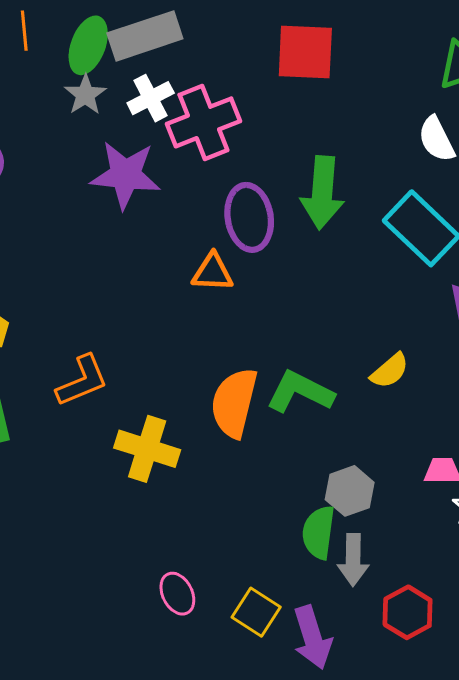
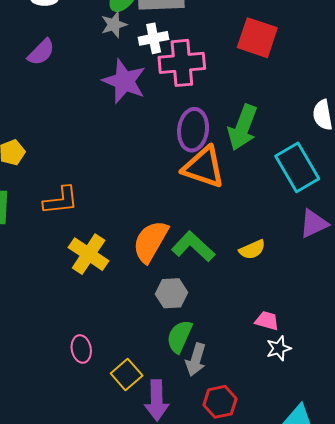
orange triangle: (213, 272) -> (204, 167), moved, size x1.6
gray hexagon: (350, 491) -> (171, 293), moved

